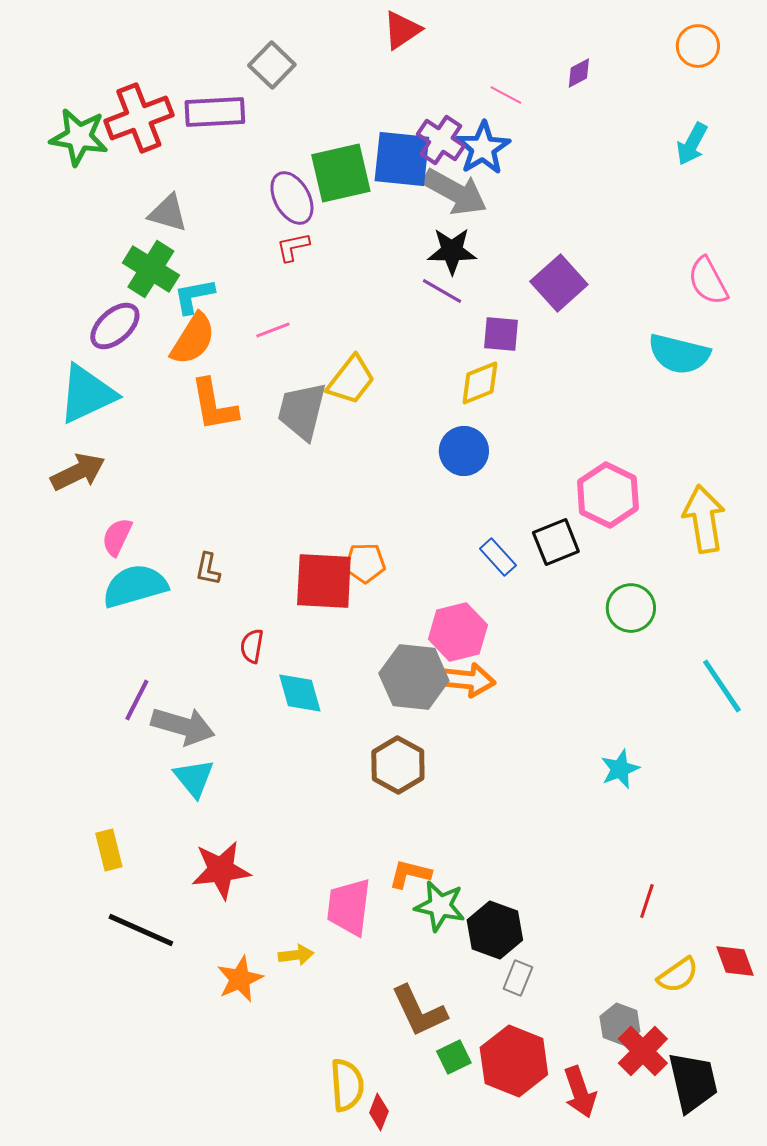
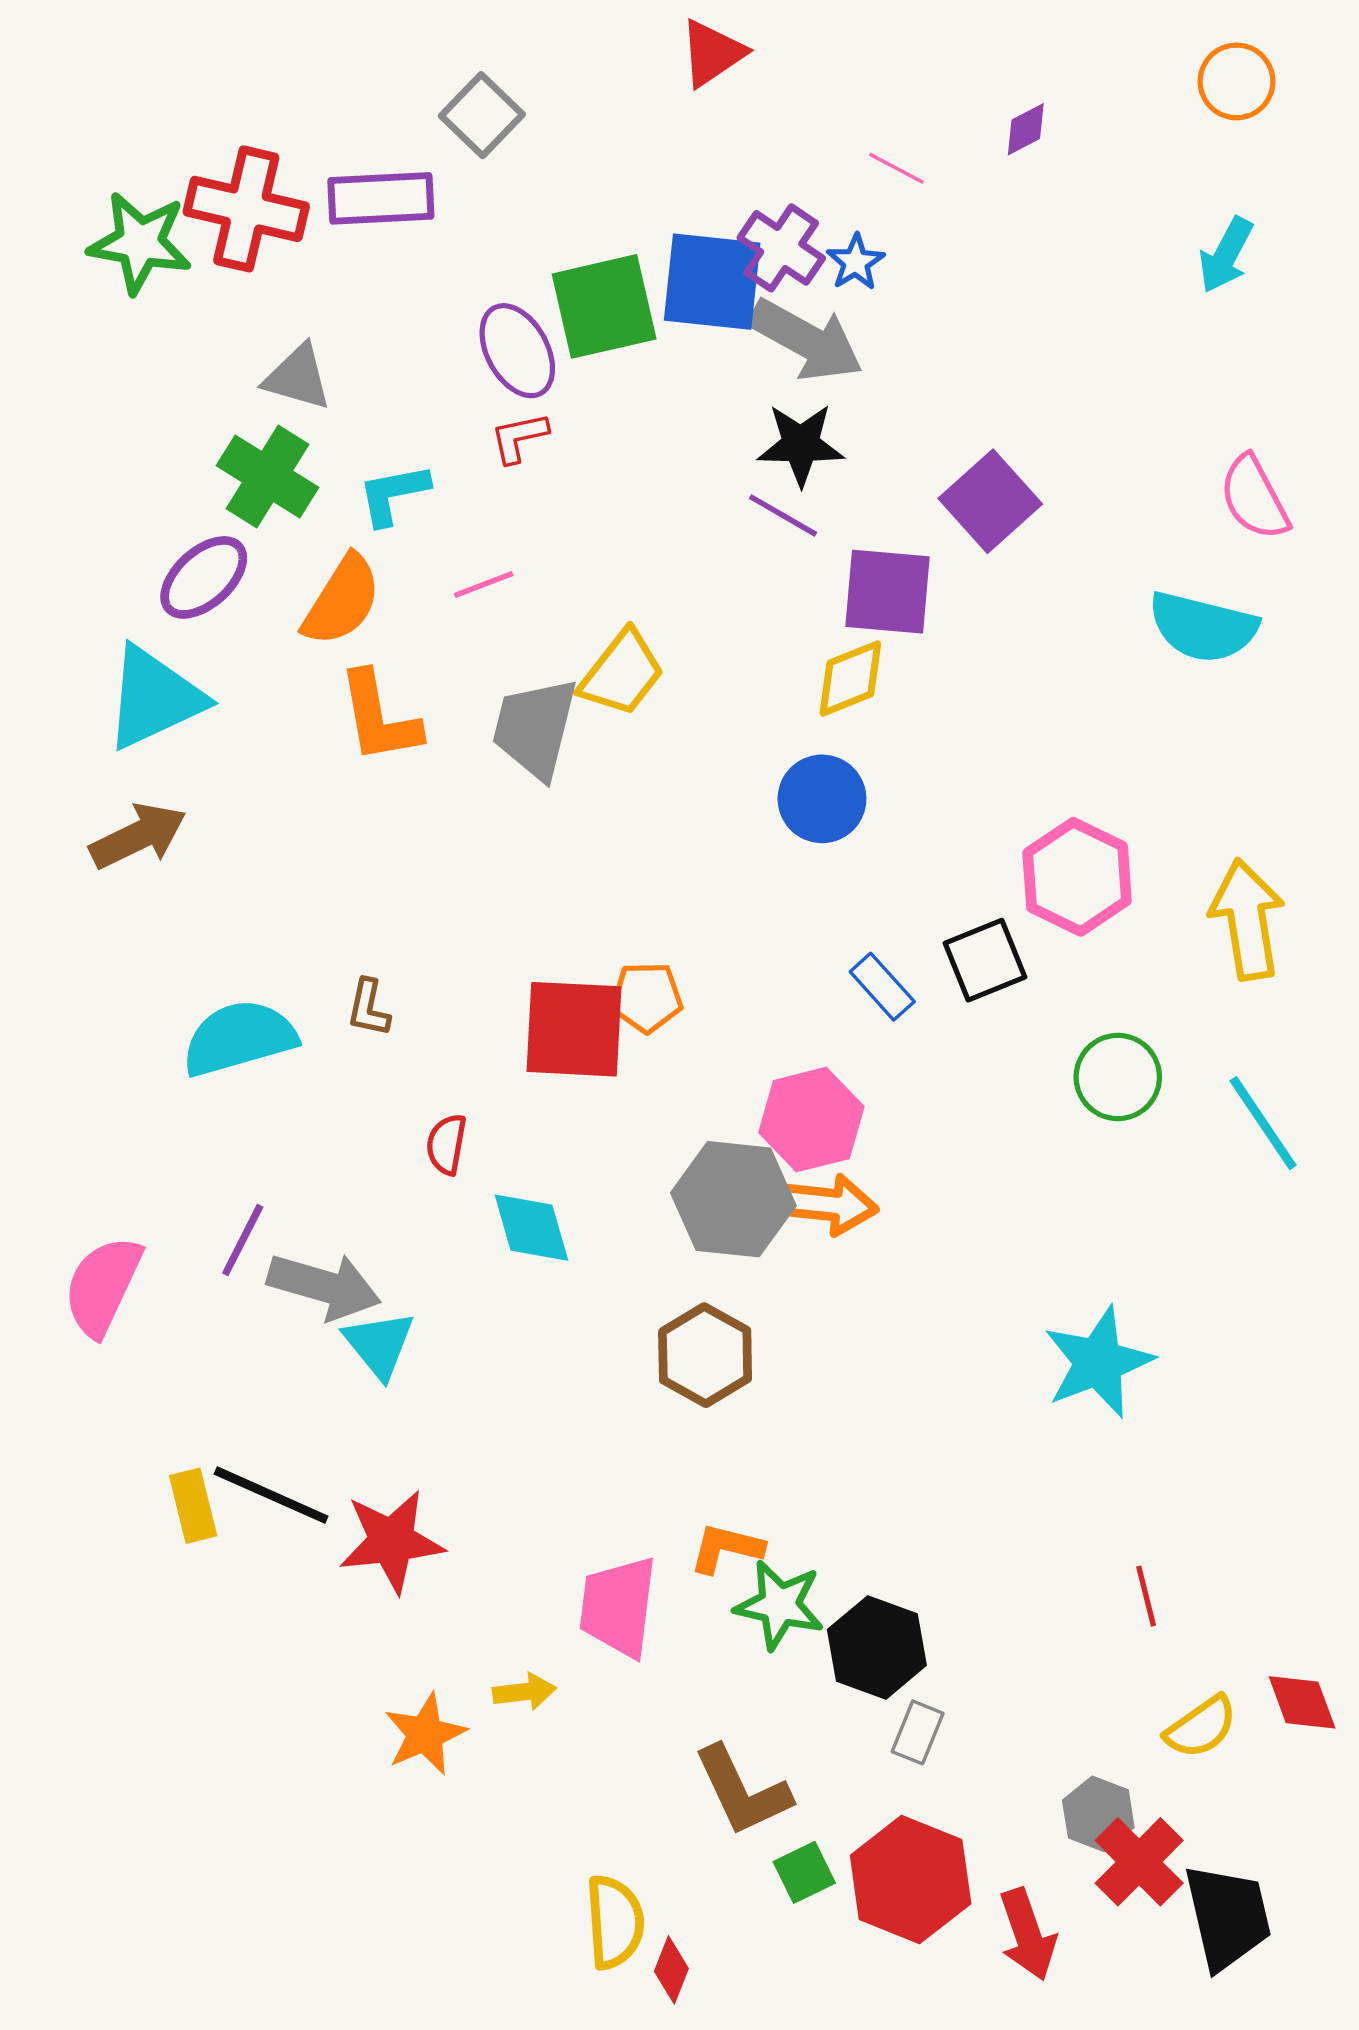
red cross: (139, 118) -> (246, 209), turned 34
blue star: (483, 148) -> (856, 262), size x0.6
cyan L-shape: (194, 296) -> (393, 494), moved
purple square: (501, 334) -> (888, 592), size x1.4
pink semicircle: (117, 537) -> (103, 1286), moved, size x1.5
cyan line: (722, 686) -> (1263, 1123), moved
cyan star: (620, 769) -> (1098, 1362), size x1.6
cyan triangle: (194, 778) -> (379, 1344), moved
red line: (647, 901) -> (1146, 1596), turned -32
black line: (141, 930) -> (271, 1495), moved

